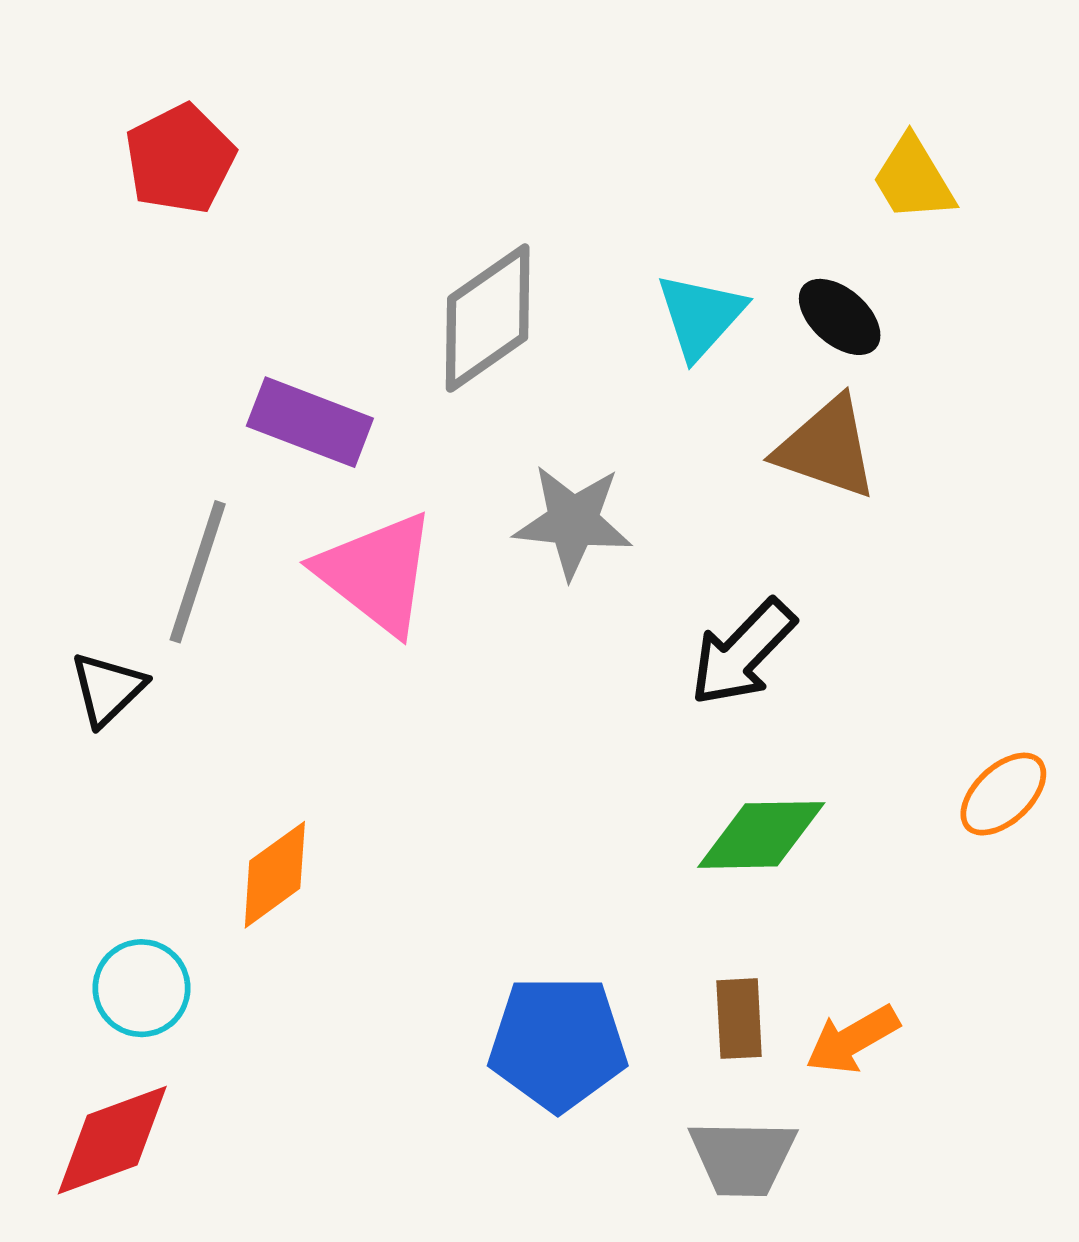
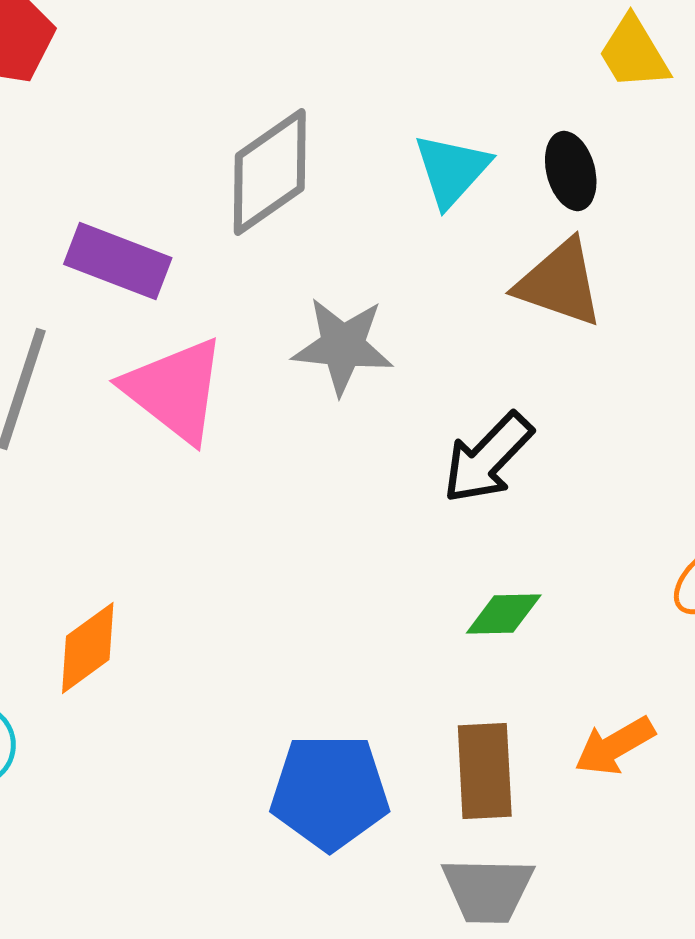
black ellipse: (840, 317) -> (571, 171), turned 34
green diamond: (761, 835) -> (504, 614), size x0.7
brown rectangle: (739, 1019) -> (485, 771), size x1.4
orange arrow: (852, 1040) -> (615, 746), moved

